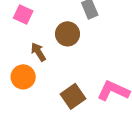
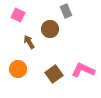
orange circle: (23, 77) -> (18, 69), moved

